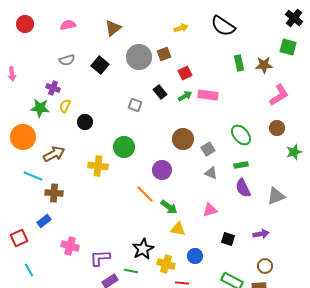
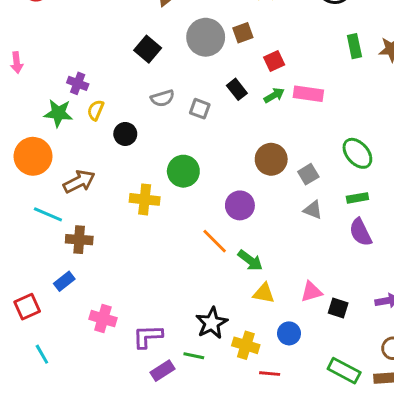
gray semicircle: (67, 60) -> (163, 98), moved
pink triangle: (210, 210) -> (311, 292), moved

